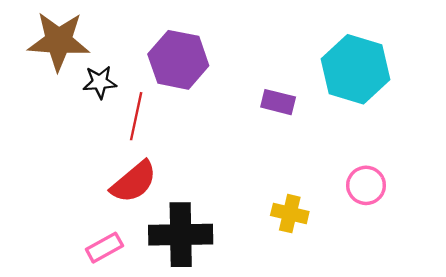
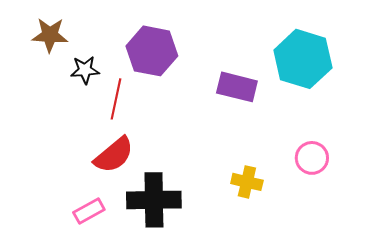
brown star: (59, 41) -> (50, 35), size x0.7
purple rectangle: (278, 102) -> (237, 87), size x1.4

